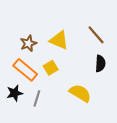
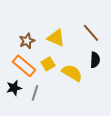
yellow semicircle: (80, 93) -> (72, 73), moved

